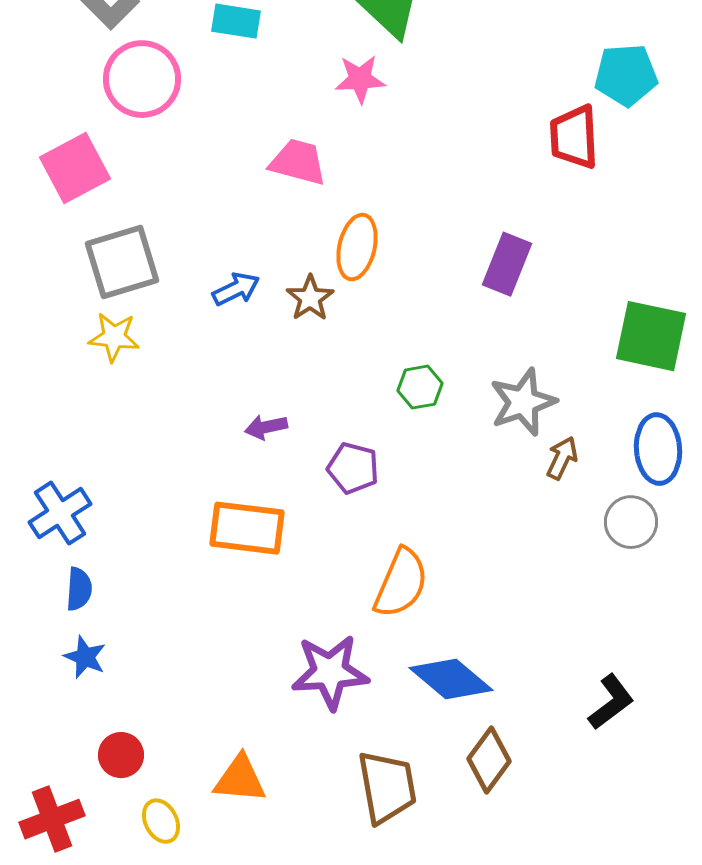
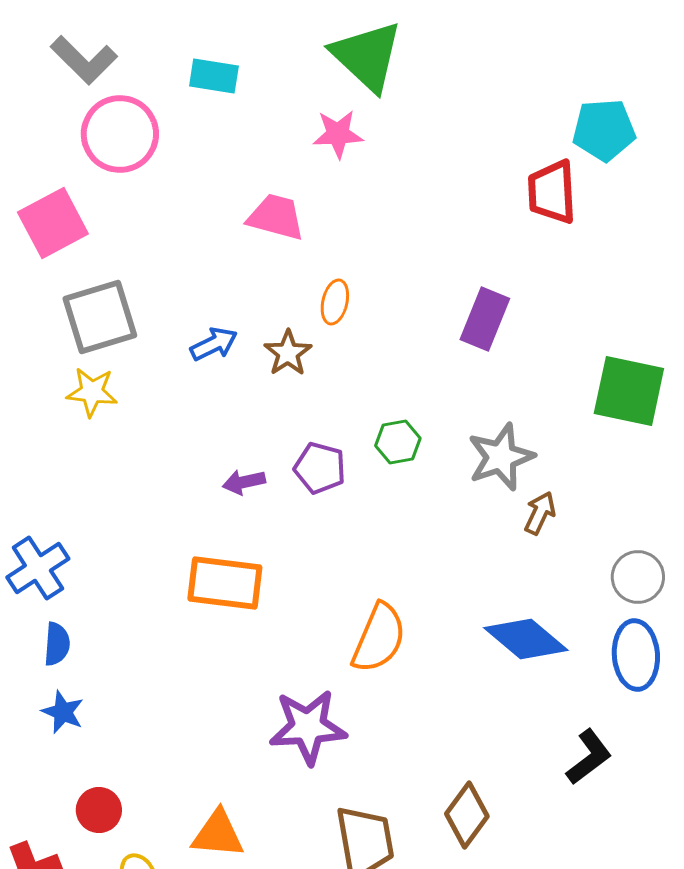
orange ellipse: (357, 247) -> (335, 302), size x0.7
blue ellipse: (658, 449) -> (636, 655), moved
purple pentagon: (353, 468) -> (320, 468), moved
gray circle: (631, 522) -> (638, 577), moved
blue diamond: (451, 679) -> (526, 639), moved

